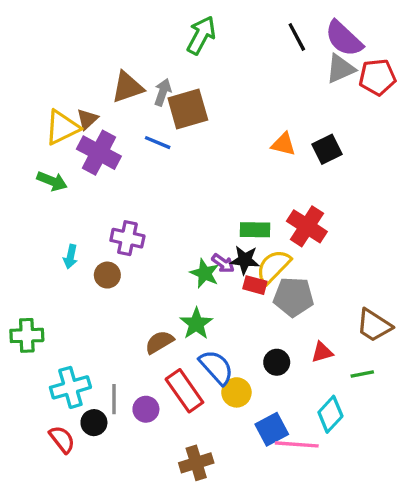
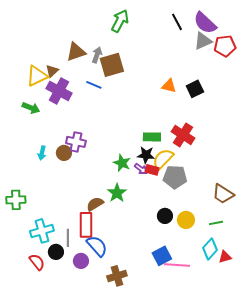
purple arrow: (223, 263) -> (141, 169), moved
brown circle: (107, 275) -> (64, 153), moved
red triangle: (322, 352) -> (225, 257), moved
blue semicircle: (216, 367) -> (97, 246), moved
red rectangle: (184, 391) -> (86, 225), moved, turned 35
yellow circle: (236, 392) -> (186, 220), moved
purple circle: (146, 409) -> (81, 261), moved
cyan diamond: (330, 414) -> (210, 249), moved

